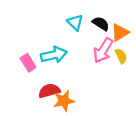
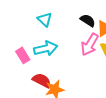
cyan triangle: (75, 22) -> (45, 19), moved
red semicircle: (49, 91) -> (42, 80), turned 42

